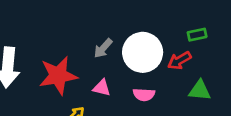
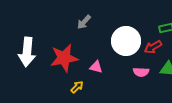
gray arrow: (103, 48) -> (84, 22), moved
pink semicircle: (144, 95) -> (141, 72), moved

